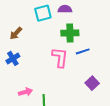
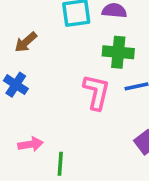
blue cross: (13, 58) -> (16, 85), turned -32

